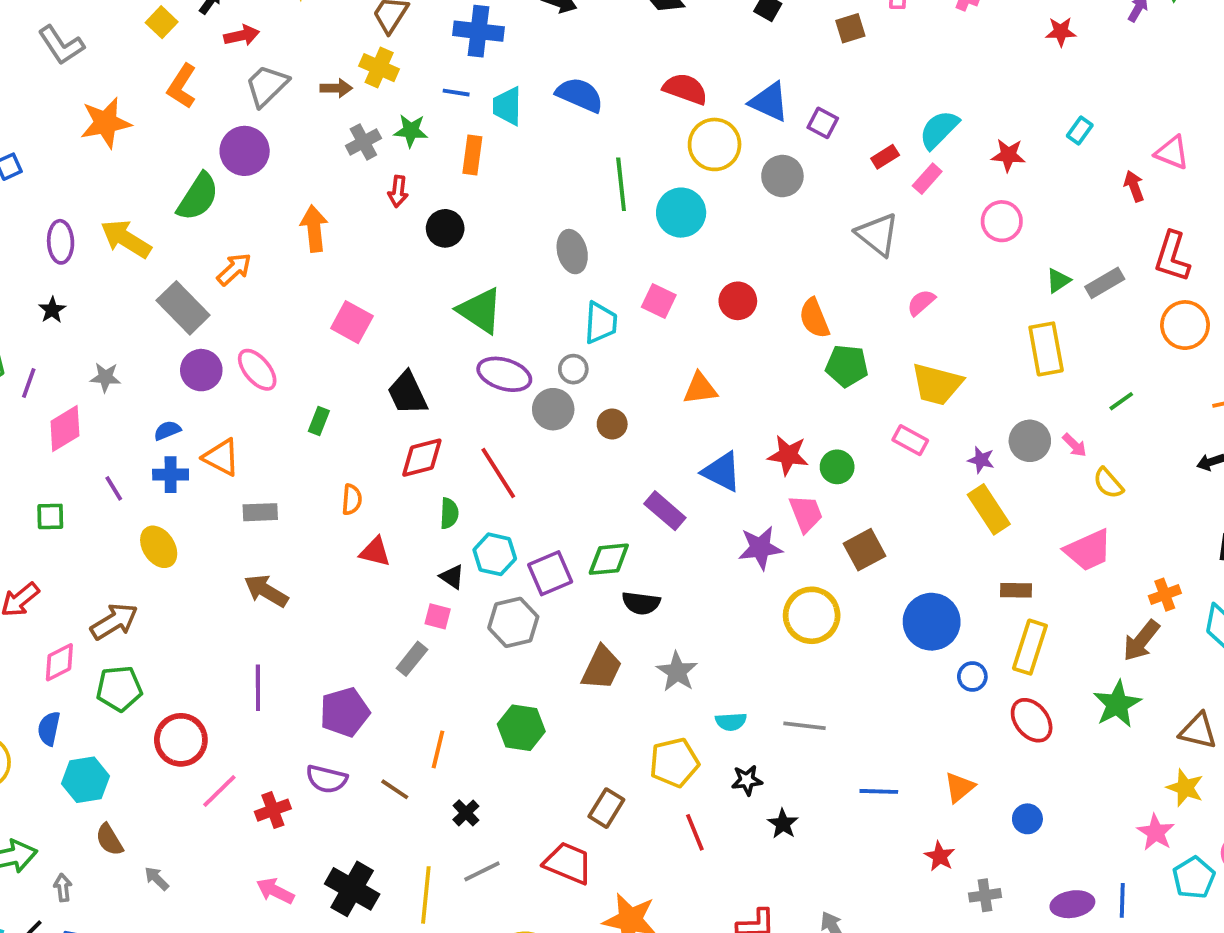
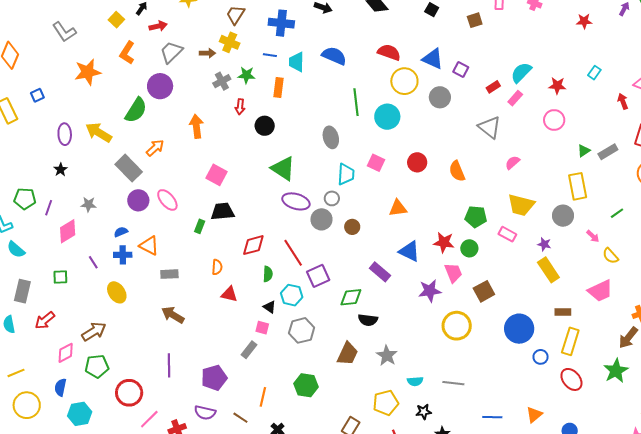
green pentagon: (847, 366) -> (476, 217), moved
black trapezoid: (407, 393) -> (223, 211), moved, turned 110
gray circle: (1030, 441) -> (563, 216), moved
purple square: (550, 573) -> (318, 276), moved

